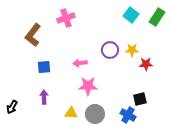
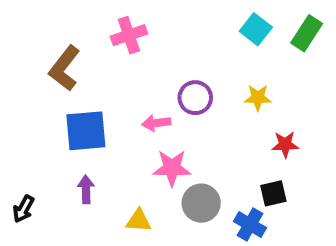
purple circle: (110, 50) -> (195, 98), moved
red star: (146, 64) -> (285, 144), moved
blue square: (44, 67) -> (86, 131), size x1.6
gray circle: (95, 114) -> (201, 203), moved

